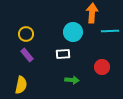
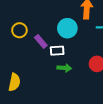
purple rectangle: (27, 55) -> (41, 41), moved
green arrow: (72, 80) -> (64, 68), moved

